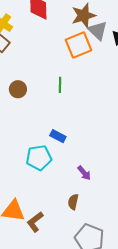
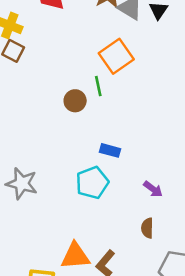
orange square: (79, 45) -> (116, 56), moved
brown circle: (18, 89) -> (75, 101), moved

